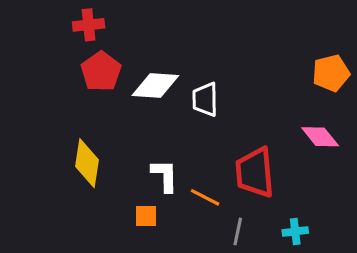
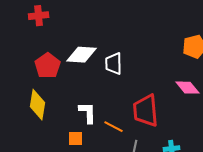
red pentagon: (101, 71) -> (48, 66), moved

